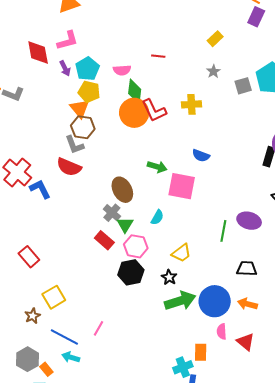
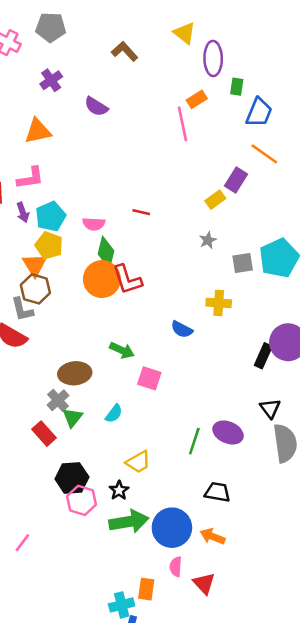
purple rectangle: (256, 17) -> (236, 180), moved
yellow cross: (191, 104) -> (219, 303), moved
blue semicircle: (201, 156) -> (182, 329), moved
pink square: (182, 186) -> (149, 378), size x0.7
brown ellipse: (122, 190) -> (75, 373), turned -75
pink hexagon: (136, 246) -> (81, 500), moved

